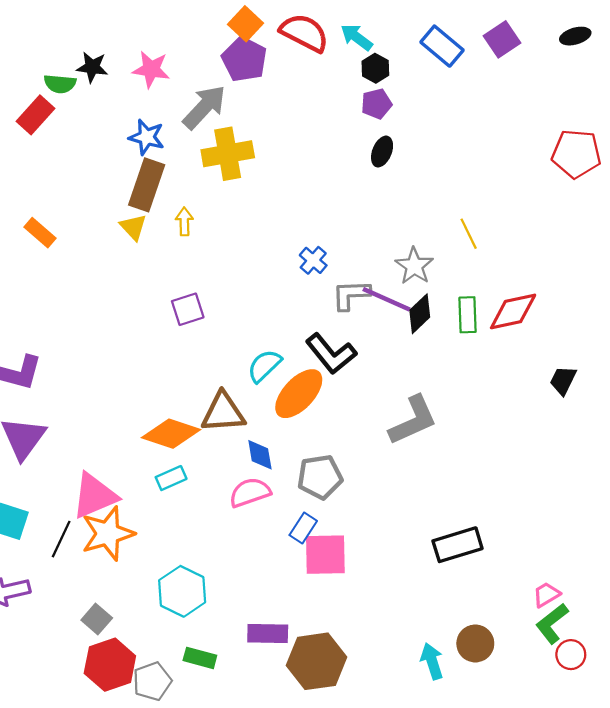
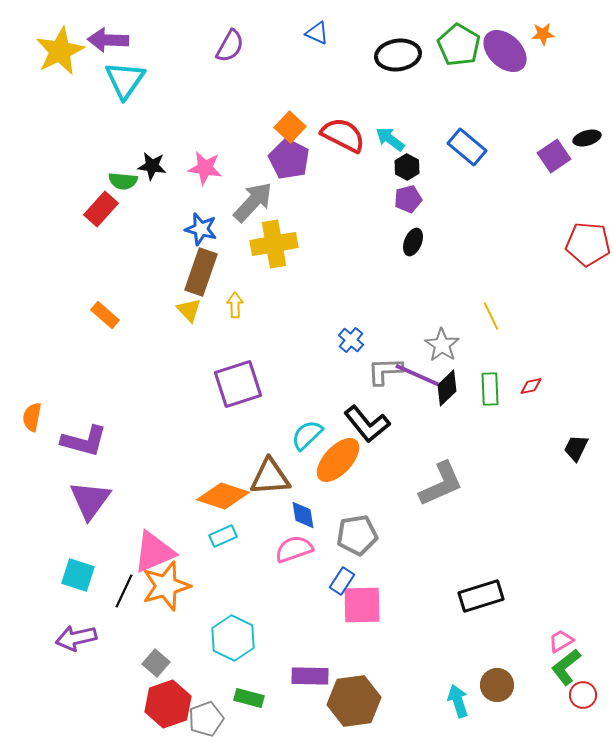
purple square: (502, 39) -> (554, 156), moved
purple square: (188, 309) -> (238, 384), size x1.6
red diamond: (513, 311) -> (531, 386), size x0.5

